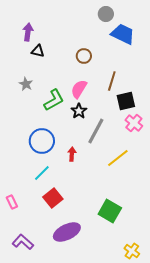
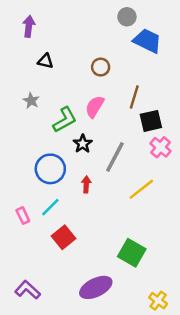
purple arrow: (28, 32) -> (29, 26), moved
black star: (79, 111) -> (83, 144), moved
pink rectangle: (12, 202) -> (23, 216), moved
purple ellipse: (67, 232) -> (96, 287), moved

